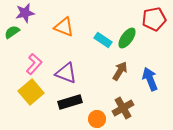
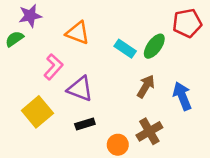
pink L-shape: (34, 64) -> (53, 67), moved
black rectangle: (70, 102) -> (85, 124), size x0.7

